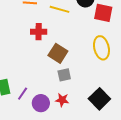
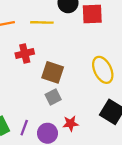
yellow ellipse: (101, 48) -> (103, 70), moved
gray square: (64, 75) -> (53, 97), moved

